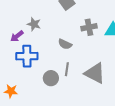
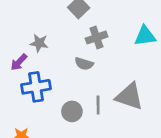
gray cross: (89, 27) -> (96, 38), moved
gray line: (67, 69) -> (98, 105), moved

